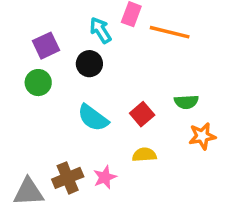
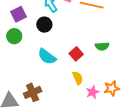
orange star: (202, 136) -> (112, 88), moved
yellow semicircle: (144, 155) -> (78, 78), turned 72
pink star: (105, 177) -> (93, 92), moved

